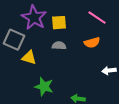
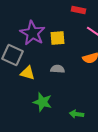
gray semicircle: (59, 46) -> (58, 69), moved

